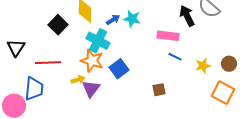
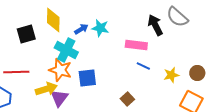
black square: (58, 25) -> (26, 34), turned 30
blue square: (119, 69) -> (87, 78), turned 30
yellow arrow: (78, 80) -> (46, 89), size x1.5
brown square: (159, 90) -> (127, 99), turned -32

